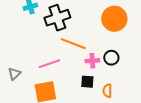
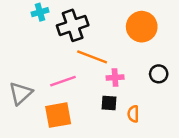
black circle: (111, 58) -> (159, 74), moved
gray triangle: (14, 74) -> (21, 93), size x1.5

